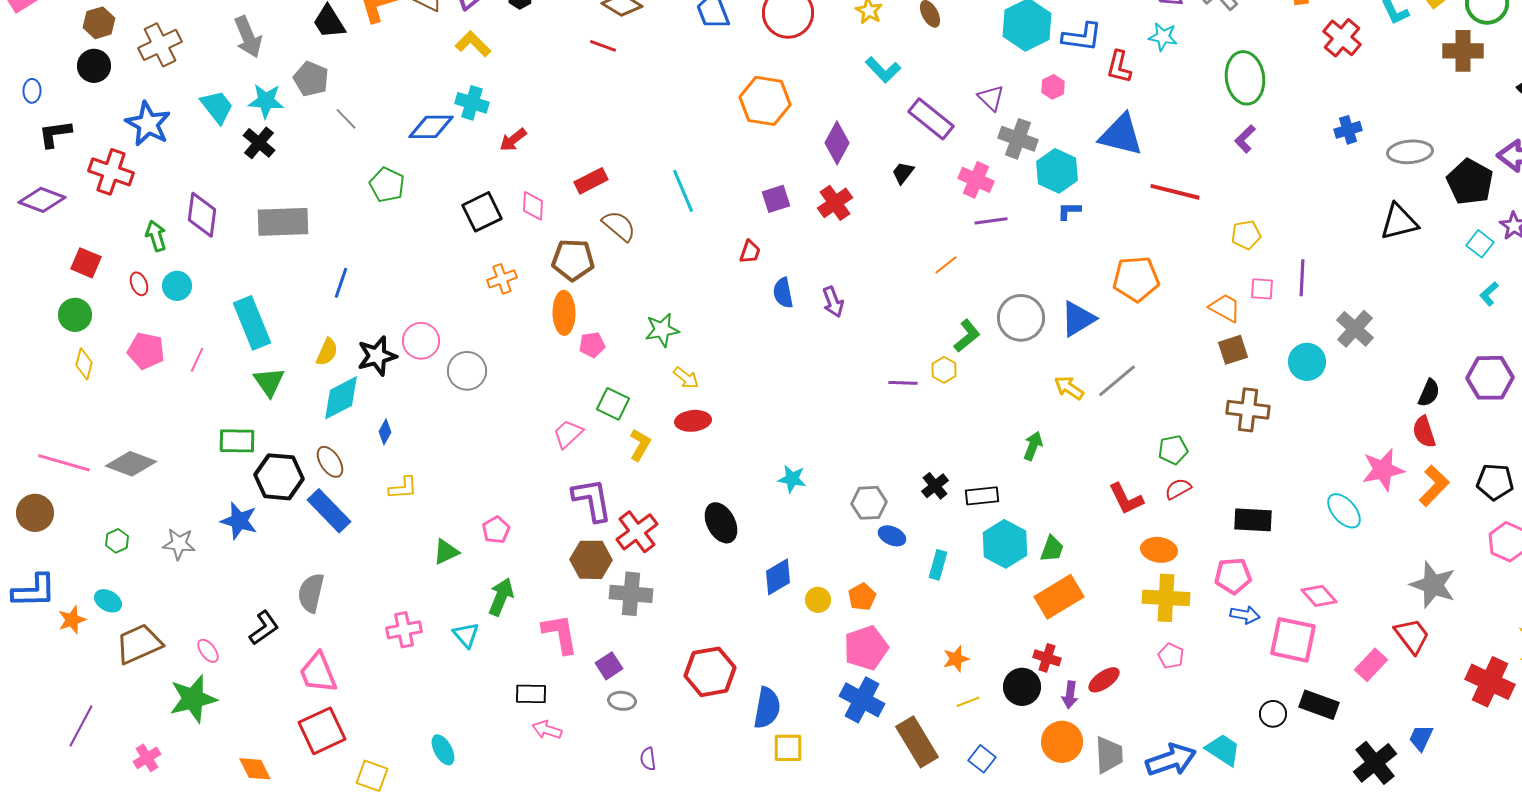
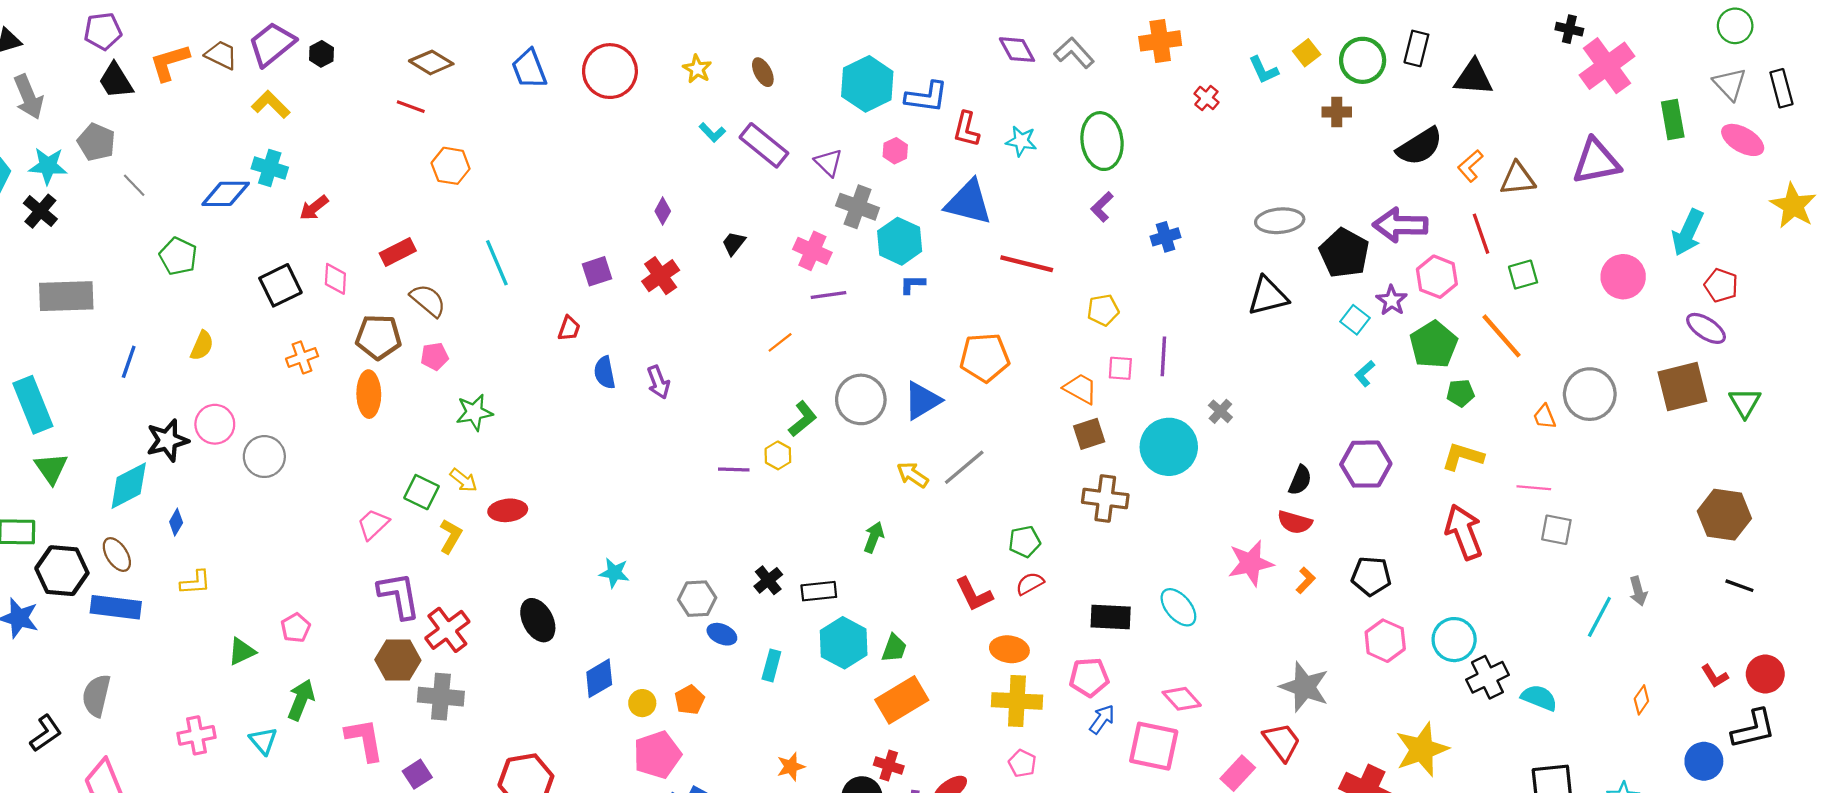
cyan star: (1163, 37) -> (1021, 141), moved
red cross: (1342, 38) -> (1206, 98), size x0.6
brown cross: (1463, 51) -> (1337, 112), size x0.7
cyan L-shape: (883, 70) -> (712, 132), size x0.7
orange hexagon: (765, 101) -> (451, 166), moved, size x0.7
purple rectangle: (931, 119) -> (764, 145), moved
blue cross: (1348, 130) -> (1166, 237), moved
purple diamond: (837, 143) -> (663, 211), size x0.6
gray cross: (1355, 329) -> (1220, 411), size x0.6
pink pentagon: (592, 345) -> (434, 356), moved
yellow semicircle: (327, 352) -> (202, 346), moved
cyan circle: (1307, 362) -> (1169, 447), size x1.4
yellow arrow: (686, 378) -> (464, 480), moved
red semicircle: (1424, 432) -> (1295, 522), turned -56
orange L-shape: (1434, 486) -> (1306, 580), size x0.6
blue rectangle: (329, 511) -> (116, 607), turned -39
cyan ellipse: (1344, 511) -> (1178, 607), moved
blue arrow: (1245, 615) -> (1102, 719), turned -64
pink pentagon: (866, 648) -> (657, 755), moved

